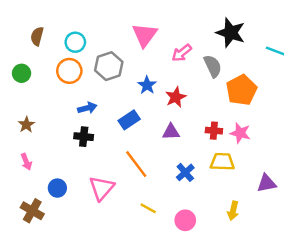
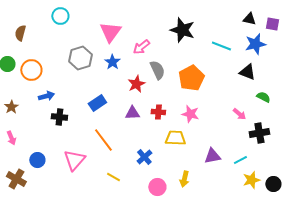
cyan circle: (75, 42) -> (60, 16), moved
gray semicircle: (213, 66) -> (157, 70), moved
orange circle: (69, 71) -> (31, 70), moved
blue star: (147, 85) -> (112, 62), moved
blue arrow: (87, 108) -> (46, 96), moved
red cross: (214, 131) -> (158, 112), moved
blue cross: (185, 172) -> (144, 157), moved
pink circle: (185, 220) -> (157, 187), moved

